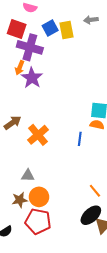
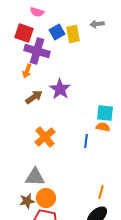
purple star: (32, 78) -> (60, 89), moved
brown arrow: (13, 123) -> (34, 97), moved
gray triangle: (28, 176) -> (35, 177), size x1.5
orange line: (95, 191) -> (101, 192), turned 56

